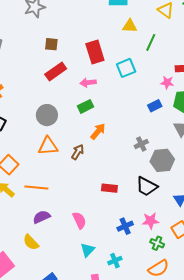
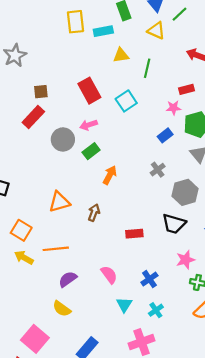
red rectangle: (56, 72) -> (33, 117), moved
gray circle: (47, 115) -> (63, 139), moved
gray cross: (141, 144) -> (158, 170), moved
brown arrow: (78, 152) -> (94, 213), moved
blue cross: (125, 226) -> (149, 279), moved

